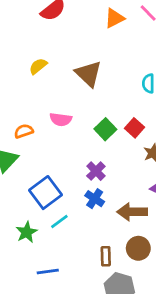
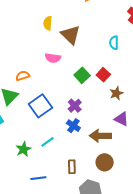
yellow semicircle: (38, 66) -> (48, 23), moved, turned -48
pink semicircle: (61, 119) -> (53, 58), moved
blue square: (46, 193) -> (40, 106), moved
brown rectangle: (106, 256) -> (72, 167), moved

